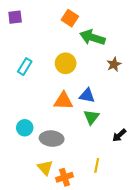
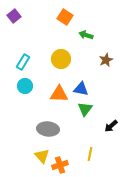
purple square: (15, 17) -> (14, 16), turned -32
green arrow: (92, 37) -> (86, 35), size x0.6
cyan circle: (25, 128) -> (25, 86), moved

